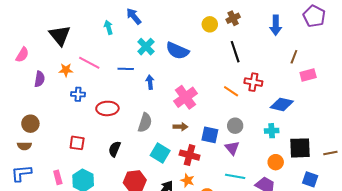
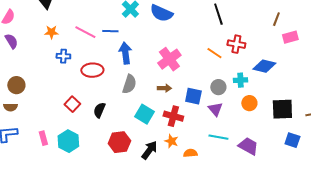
pink line: (89, 63) -> (85, 32), moved
purple semicircle: (40, 79) -> (11, 41), moved, turned -42
blue arrow: (150, 82) -> (125, 53), moved, size x1.5
cyan cross: (272, 131) -> (240, 80), moved
red square: (77, 143) -> (72, 104), moved, turned 35
orange circle: (276, 162) -> (249, 103), moved

